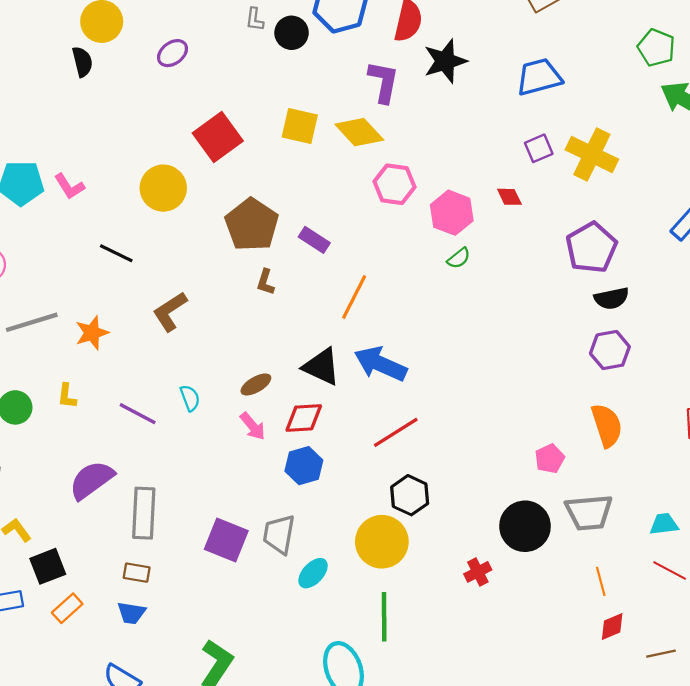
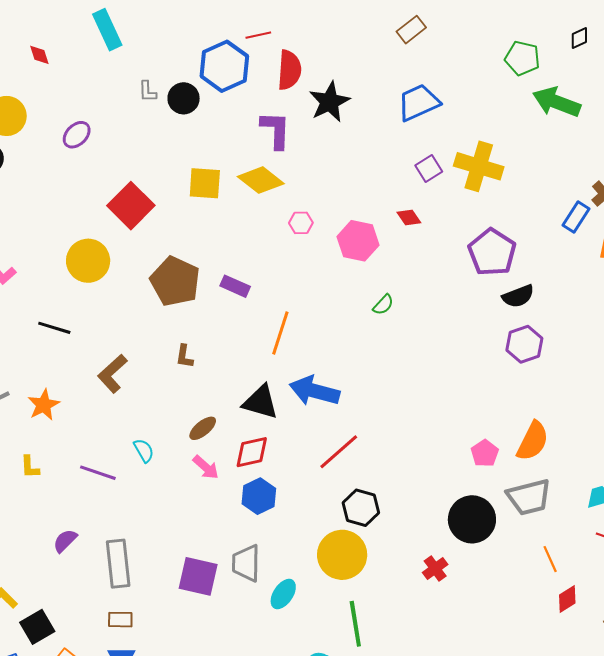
pink hexagon: (394, 184) -> (301, 223), size x0.6
green semicircle: (459, 258) -> (383, 305), moved
brown L-shape: (265, 282) -> (184, 356), moved
orange semicircle: (607, 425) -> (533, 441), moved, turned 54
purple semicircle: (92, 480) -> (65, 541), size x0.6

